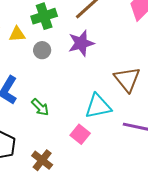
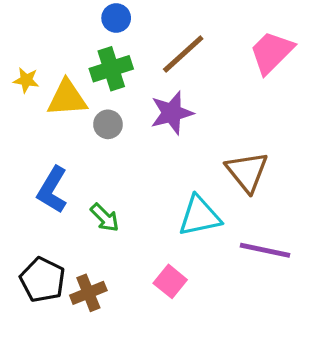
yellow triangle: (17, 34) -> (67, 98), size x1.5
pink square: (80, 134) -> (170, 281), moved
brown cross: (42, 160) -> (88, 293), moved, turned 30

